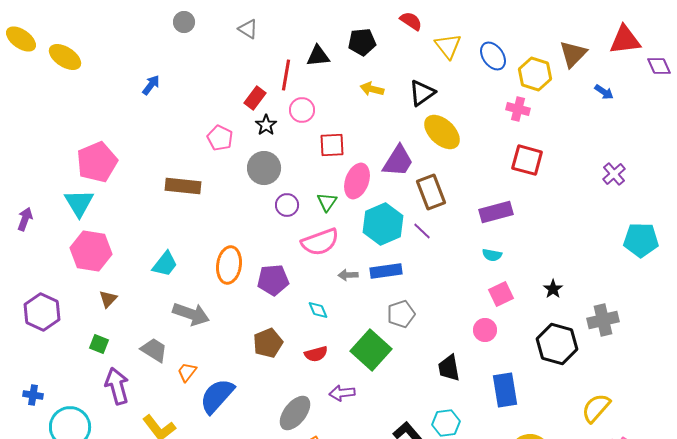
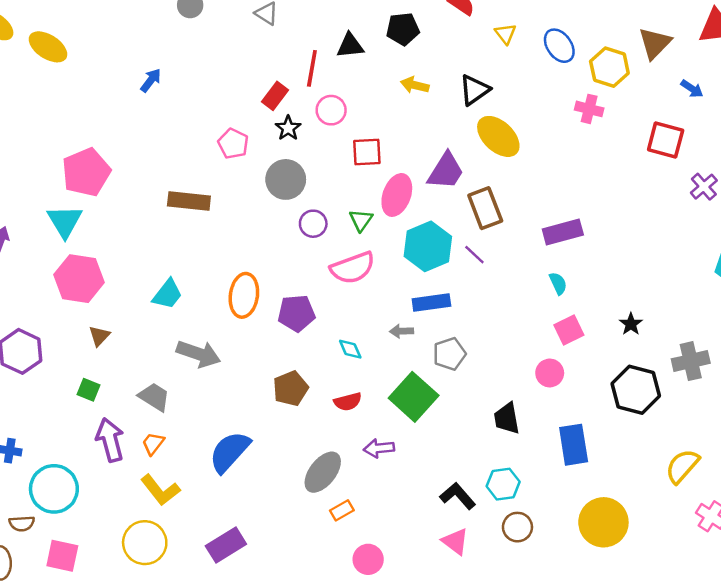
yellow triangle: (448, 46) -> (506, 34), size x0.7
red square: (527, 160) -> (666, 140), moved
cyan semicircle: (492, 255) -> (558, 283), turned -126
gray arrow: (348, 275) -> (402, 331), moved
orange trapezoid: (187, 372) -> (153, 443), moved

